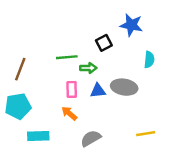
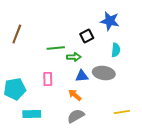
cyan semicircle: (149, 60) -> (116, 50), moved
brown line: (20, 69) -> (17, 34), moved
pink rectangle: (72, 89) -> (48, 79), moved
orange arrow: (69, 113) -> (75, 95), moved

